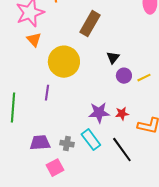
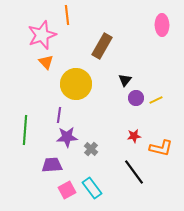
purple star: (99, 113) -> (67, 137), moved
cyan rectangle: (91, 140) -> (92, 188), moved
gray cross: (67, 144) -> (91, 149), moved, turned 32

